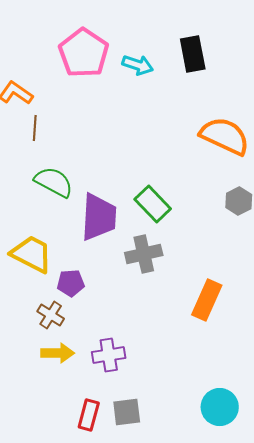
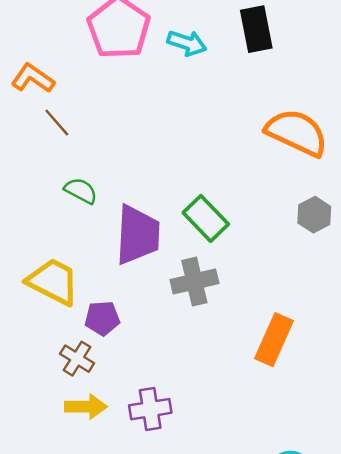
brown line: (35, 128) -> (57, 122), turned -45
green semicircle: (54, 182) -> (81, 191), size x0.7

